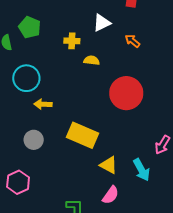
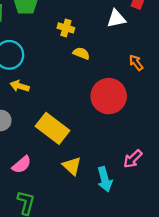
white triangle: (102, 23) -> (116, 19), moved
orange arrow: (132, 41) -> (136, 63), moved
pink semicircle: (111, 195) -> (22, 165), moved

